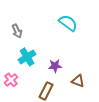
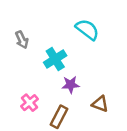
cyan cross: (27, 57) -> (55, 59), moved
pink cross: (11, 80) -> (30, 103), moved

